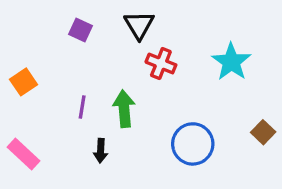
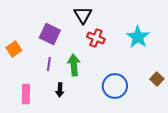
purple square: (80, 30) -> (50, 34), moved, size x1.5
pink rectangle: (23, 154) -> (26, 94), moved, turned 48

